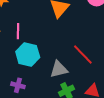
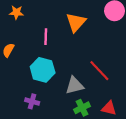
pink line: (18, 31) -> (46, 37), moved

